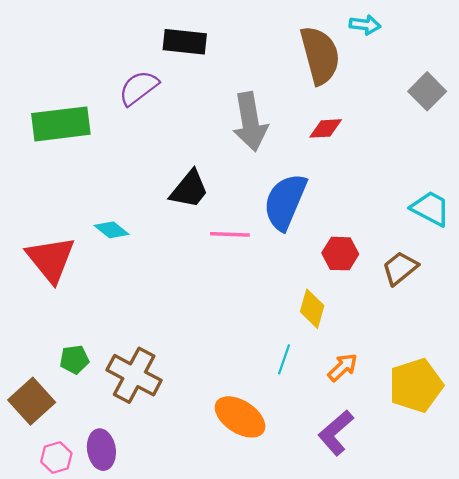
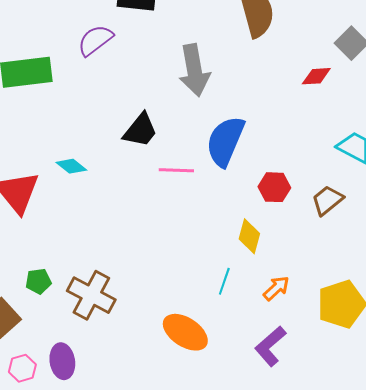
red diamond: (326, 128) -> (316, 76), moved

